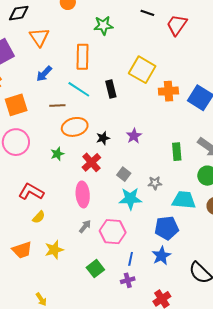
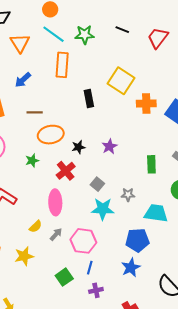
black line: (147, 13) -> (122, 30), moved
cyan line: (79, 89) -> (53, 34), moved
yellow semicircle: (39, 217) -> (36, 226), moved
blue line: (131, 259) -> (90, 268), moved

